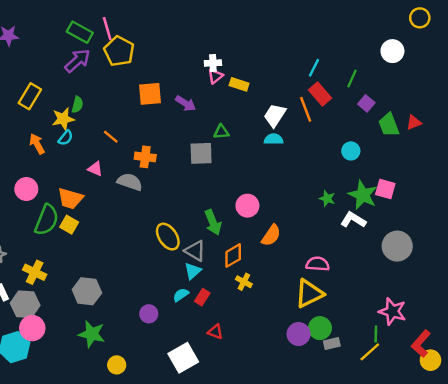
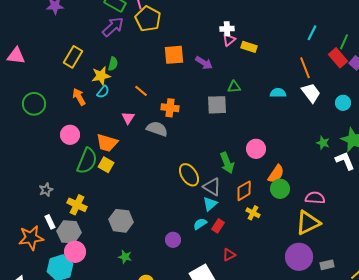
red rectangle: (320, 94) -> (338, 58), moved
white trapezoid: (275, 115) -> (311, 93), moved, turned 110
pink triangle: (95, 169) -> (128, 118), turned 40
white L-shape: (353, 220) -> (345, 161), turned 35
green circle: (320, 328) -> (280, 189), moved
red triangle: (215, 332) -> (229, 255), turned -48
green star: (92, 334) -> (125, 257), size x0.6
purple circle: (299, 334) -> (299, 257), size x1.4

